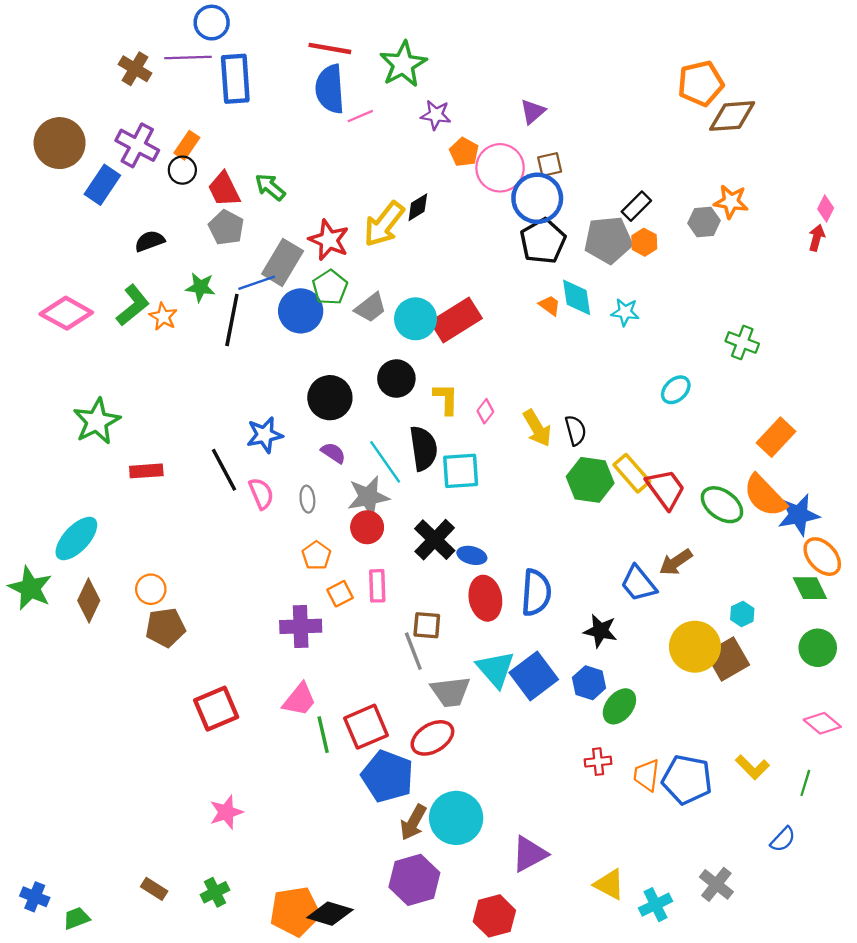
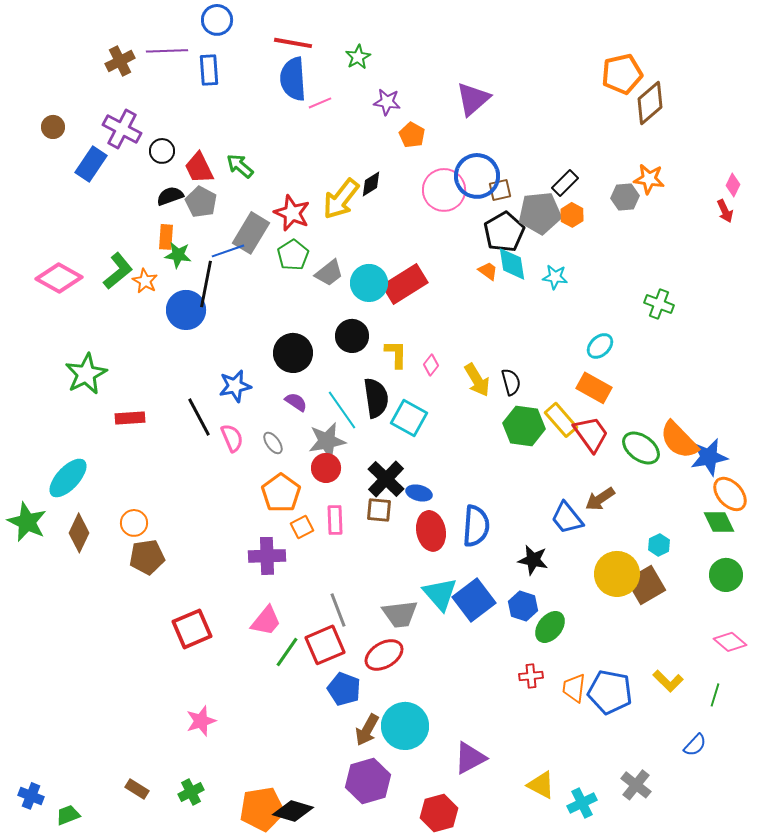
blue circle: (212, 23) -> (217, 20), moved
green star: (403, 64) -> (358, 57), size x0.6
brown cross: (135, 69) -> (120, 61), turned 32
blue rectangle: (235, 79) -> (209, 70), size x0.7
purple triangle: (533, 112) -> (473, 99), size x1.5
brown diamond: (732, 116) -> (650, 103), turned -36
brown circle: (60, 143) -> (53, 127), size x0.5
orange rectangle: (187, 145) -> (166, 237), moved, turned -30
brown square: (550, 164) -> (500, 190), moved
pink circle: (500, 168) -> (444, 190), moved
red arrow: (817, 238) -> (725, 211), turned 140
black semicircle: (150, 241) -> (170, 196), moved
black pentagon: (543, 241) -> (504, 232), moved
blue circle: (301, 311) -> (186, 310), moved
orange rectangle: (776, 437) -> (594, 388), moved, turned 76
cyan square: (461, 471) -> (409, 418), turned 33
gray ellipse: (307, 499) -> (273, 443), turned -30
orange pentagon: (316, 555) -> (281, 493), size x1.5
brown square: (427, 625) -> (379, 510), moved
gray line: (413, 651) -> (338, 610), moved
green line: (323, 735) -> (287, 652), turned 48
blue pentagon: (387, 776) -> (344, 689), size x0.7

